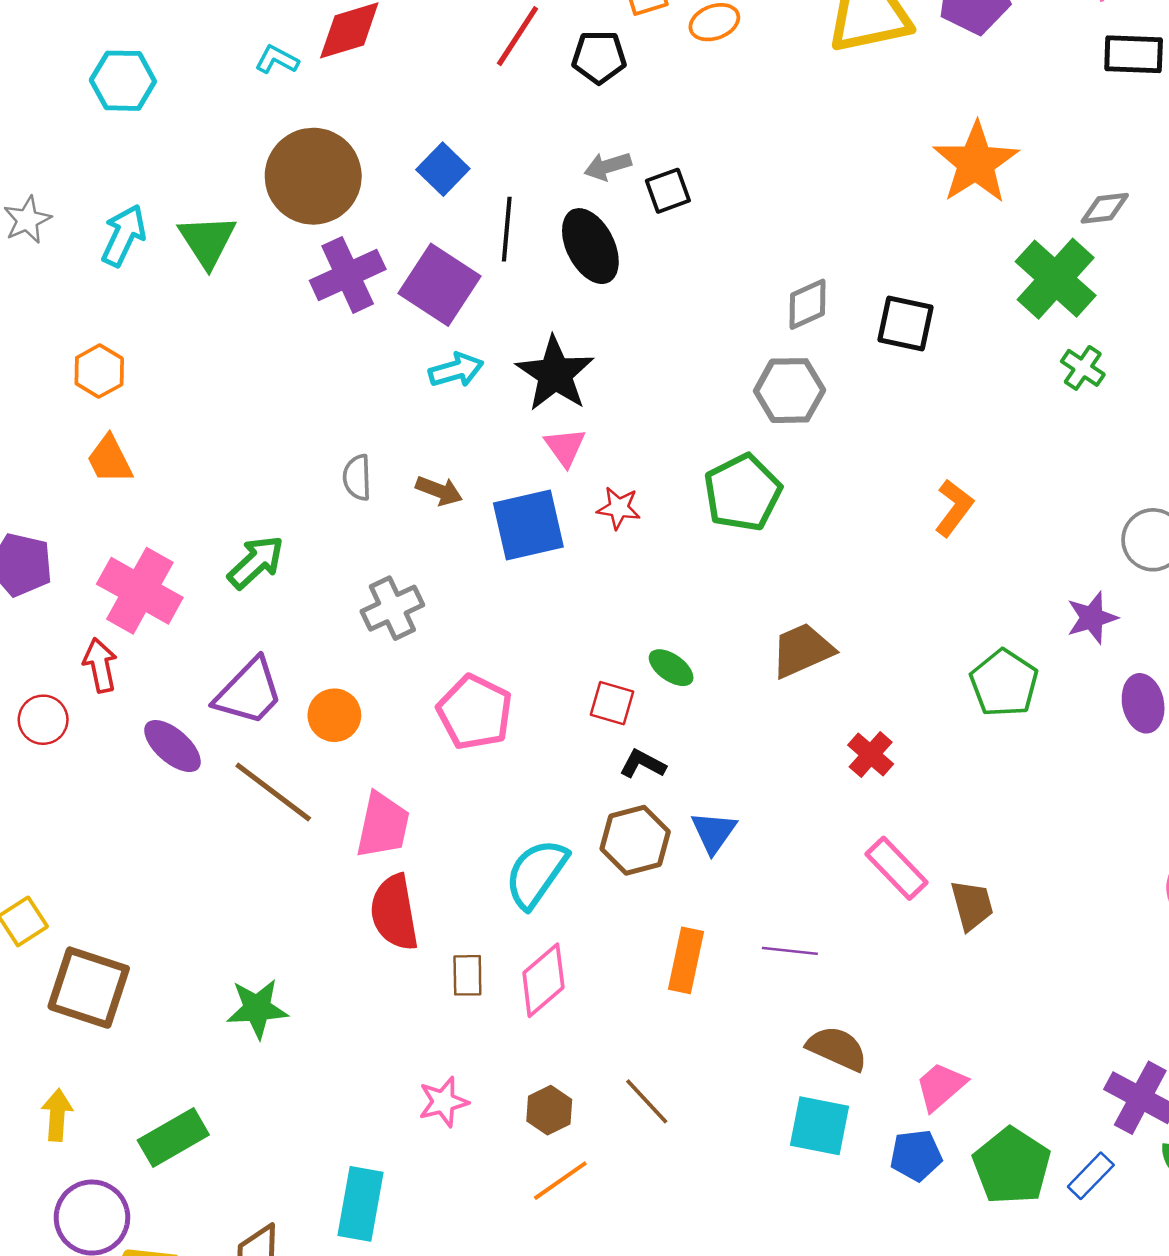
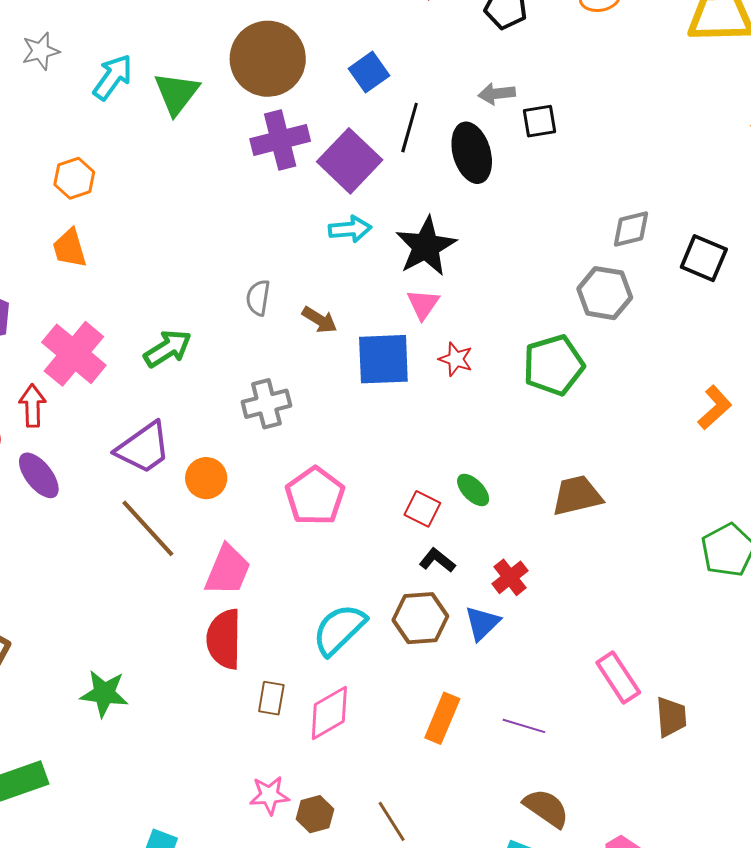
purple ellipse: (172, 746) -> (39, 475), moved
red cross: (871, 754) -> (510, 577), moved
pink star: (443, 1102) -> (269, 795), moved

